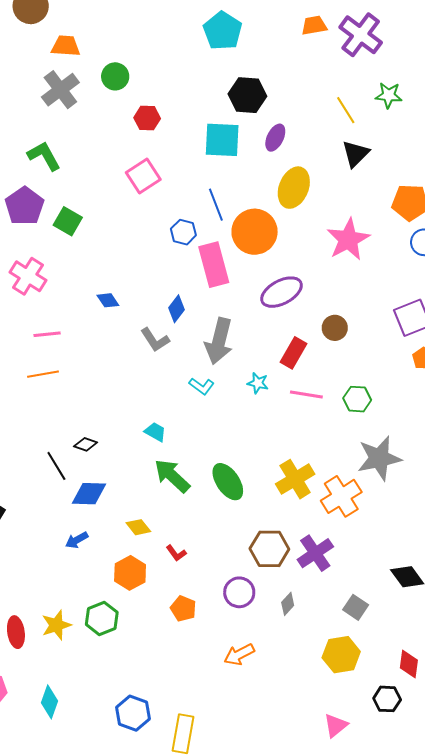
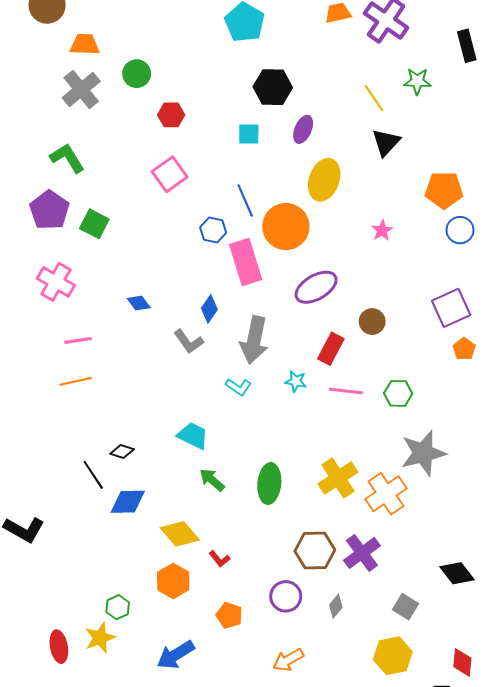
cyan square: (222, 140) -> (249, 134), size x0.6
pink star: (348, 239) -> (382, 230), size x0.5
cyan trapezoid: (155, 432) -> (193, 436), size x1.4
green arrow: (172, 476) -> (212, 480), size x0.7
green ellipse: (228, 482) -> (269, 484), turned 42
yellow diamond: (138, 527) -> (180, 534), size x1.5
blue arrow: (77, 540) -> (176, 655), moved, size x1.6
green hexagon: (102, 618) -> (118, 607), moved, size x0.7

